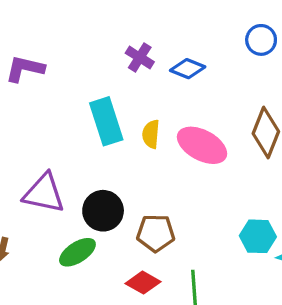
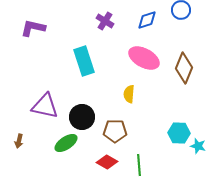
blue diamond: (188, 69) -> (147, 20), moved, turned -40
yellow semicircle: (151, 134) -> (129, 94), moved
pink ellipse: (202, 145) -> (144, 58), moved

